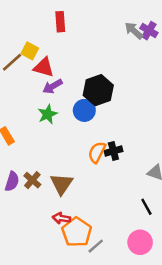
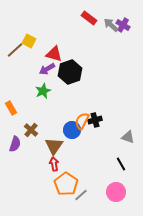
red rectangle: (60, 22) -> (89, 18), moved, turned -49
red triangle: (44, 67) -> (54, 54), moved
black hexagon: (98, 90) -> (70, 72), moved
blue circle: (84, 110) -> (72, 130), moved
brown cross: (32, 180) -> (31, 130), moved
red arrow: (61, 218) -> (54, 164), moved, turned 72

